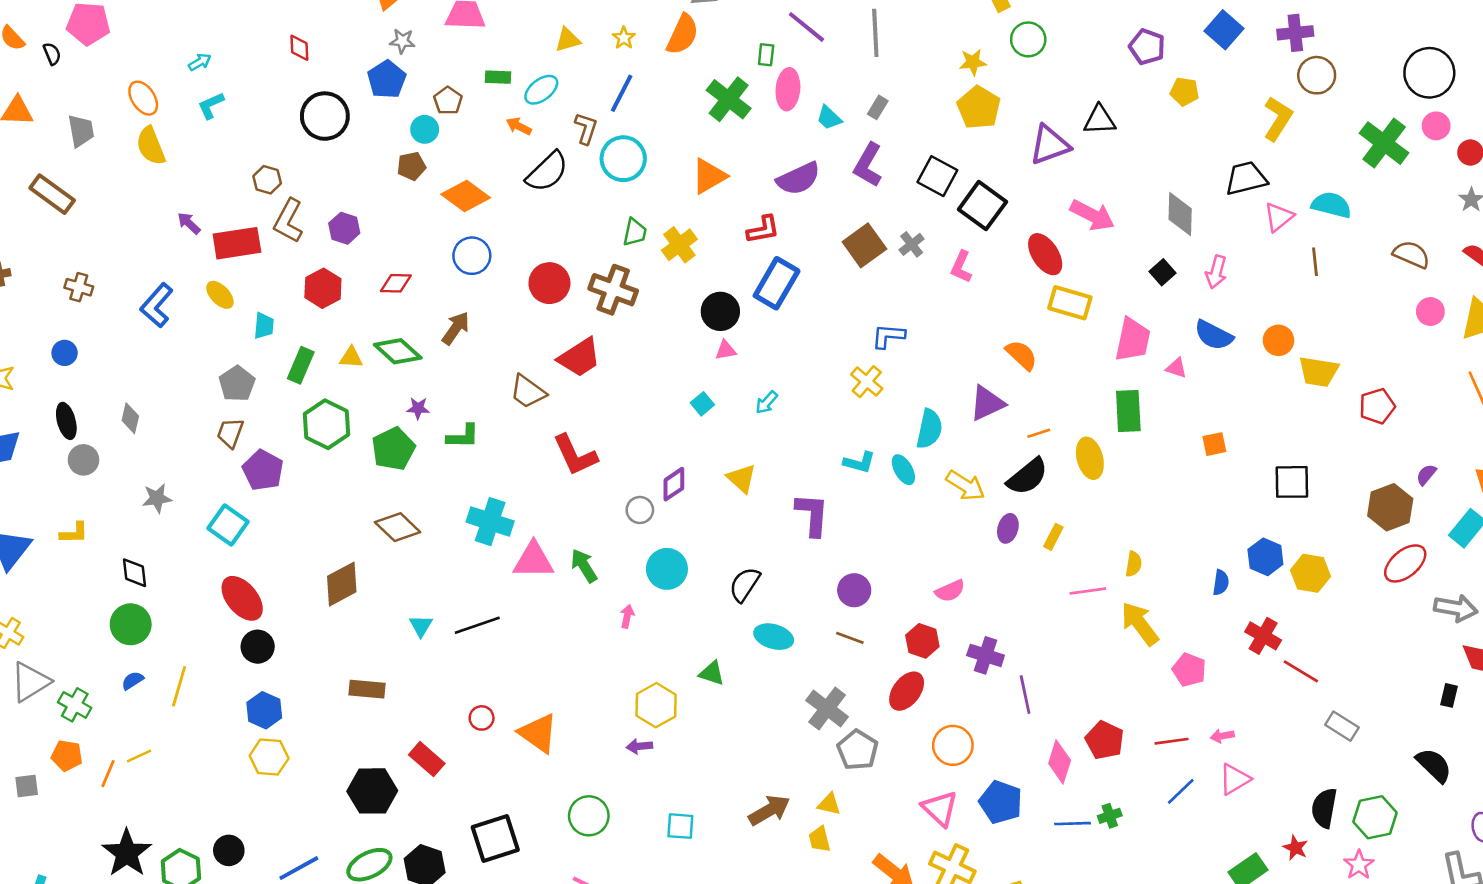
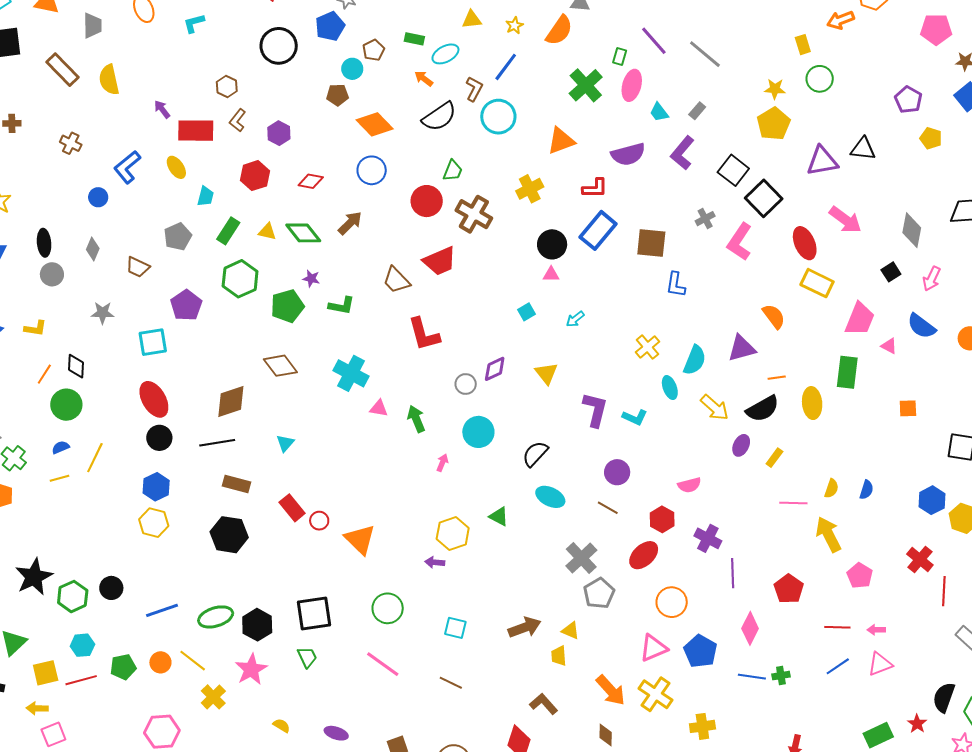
gray line: (875, 33) -> (705, 54), turned -57
yellow semicircle: (151, 146) -> (109, 80), moved
brown L-shape: (288, 221) -> (238, 120), size x0.7
green trapezoid: (635, 232) -> (453, 171), moved
brown square: (864, 245) -> (651, 243), moved, turned 32
pink L-shape: (961, 267) -> (740, 242), size x1.5
blue L-shape: (888, 336) -> (676, 285), turned -96
blue circle: (65, 353) -> (98, 197), moved
yellow cross: (867, 382) -> (647, 347), moved
brown trapezoid: (230, 433) -> (138, 267), moved, turned -95
cyan L-shape: (859, 462) -> (635, 417), moved
cyan square: (228, 525) -> (153, 342), turned 36
pink triangle: (533, 560) -> (379, 408), size x0.6
blue semicircle: (1221, 583) -> (866, 490), moved
black line: (477, 625) -> (217, 443), moved
red line: (1301, 671) -> (944, 591), turned 52
red pentagon: (1105, 740) -> (789, 589), moved
yellow line: (139, 756) -> (59, 478), moved
red rectangle: (427, 759) -> (292, 508), moved
orange line: (108, 774) -> (44, 374), moved
black hexagon: (372, 791) -> (229, 535), moved
pink triangle: (940, 808) -> (654, 648), turned 44

